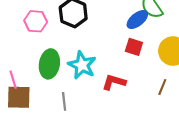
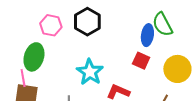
blue ellipse: (137, 19) -> (147, 35), turned -50
green ellipse: (49, 64) -> (34, 57), moved

